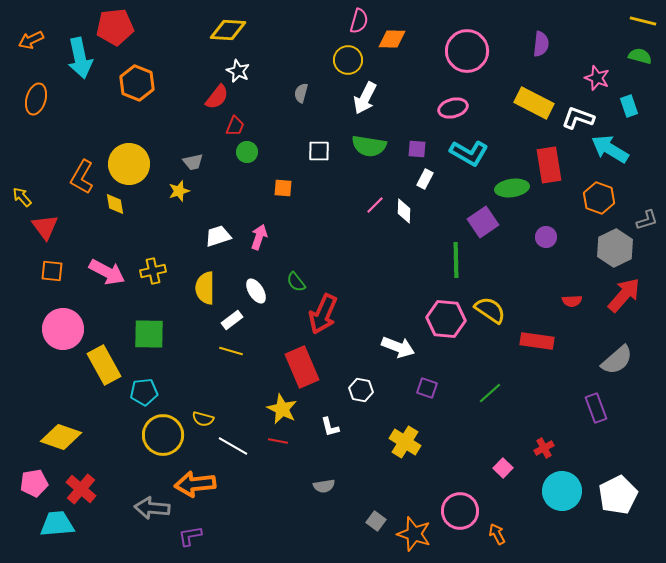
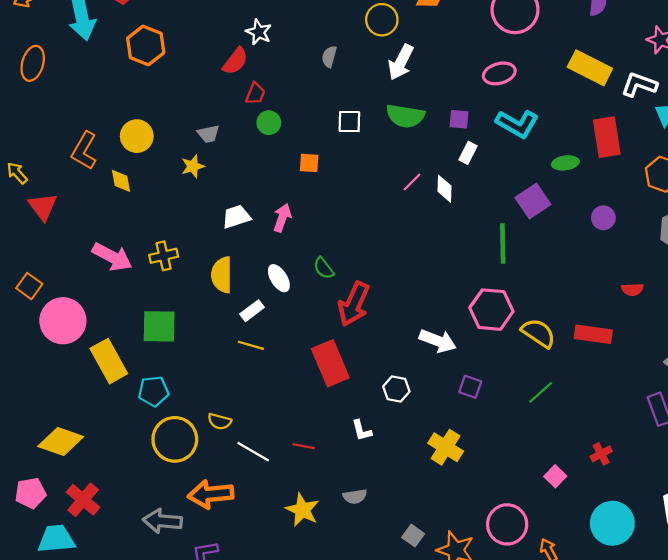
yellow circle: (129, 164) -> (137, 136), size x0.7
green ellipse: (512, 188) -> (565, 163), size x0.7
orange square: (52, 271) -> (29, 286), moved, turned 30
yellow semicircle: (490, 310) -> (538, 333), moved
yellow star: (282, 409) -> (302, 510), moved
cyan circle: (562, 491) -> (612, 523), moved

